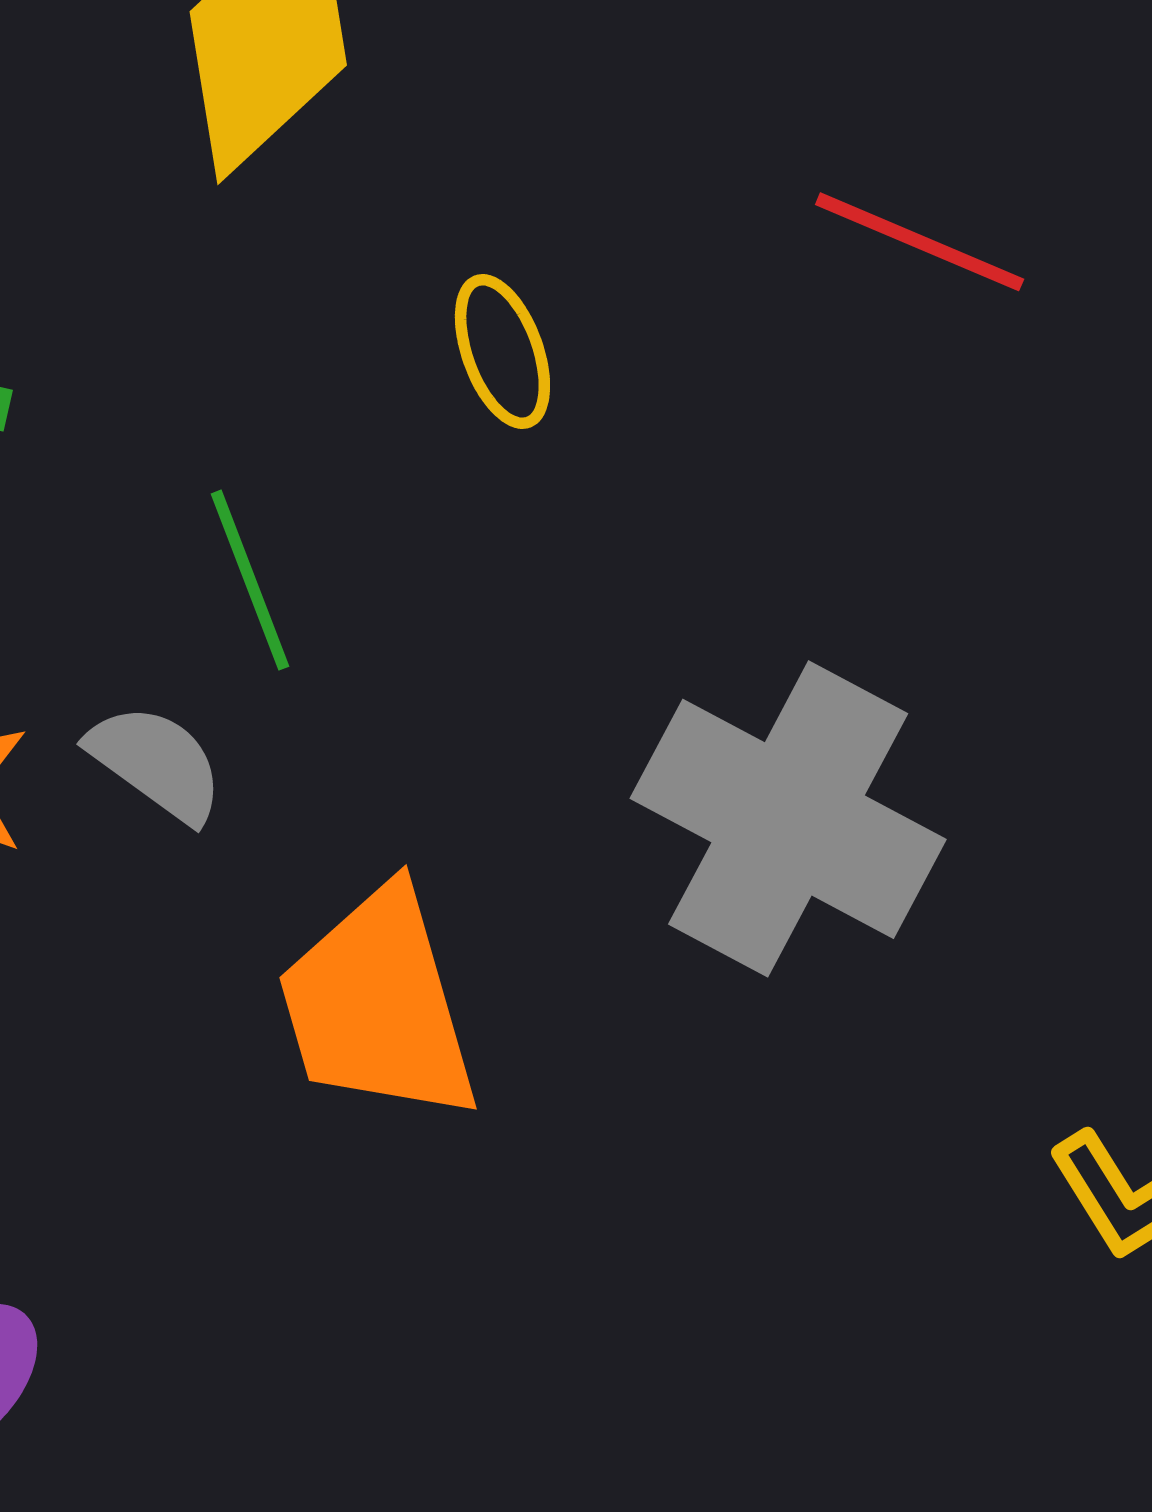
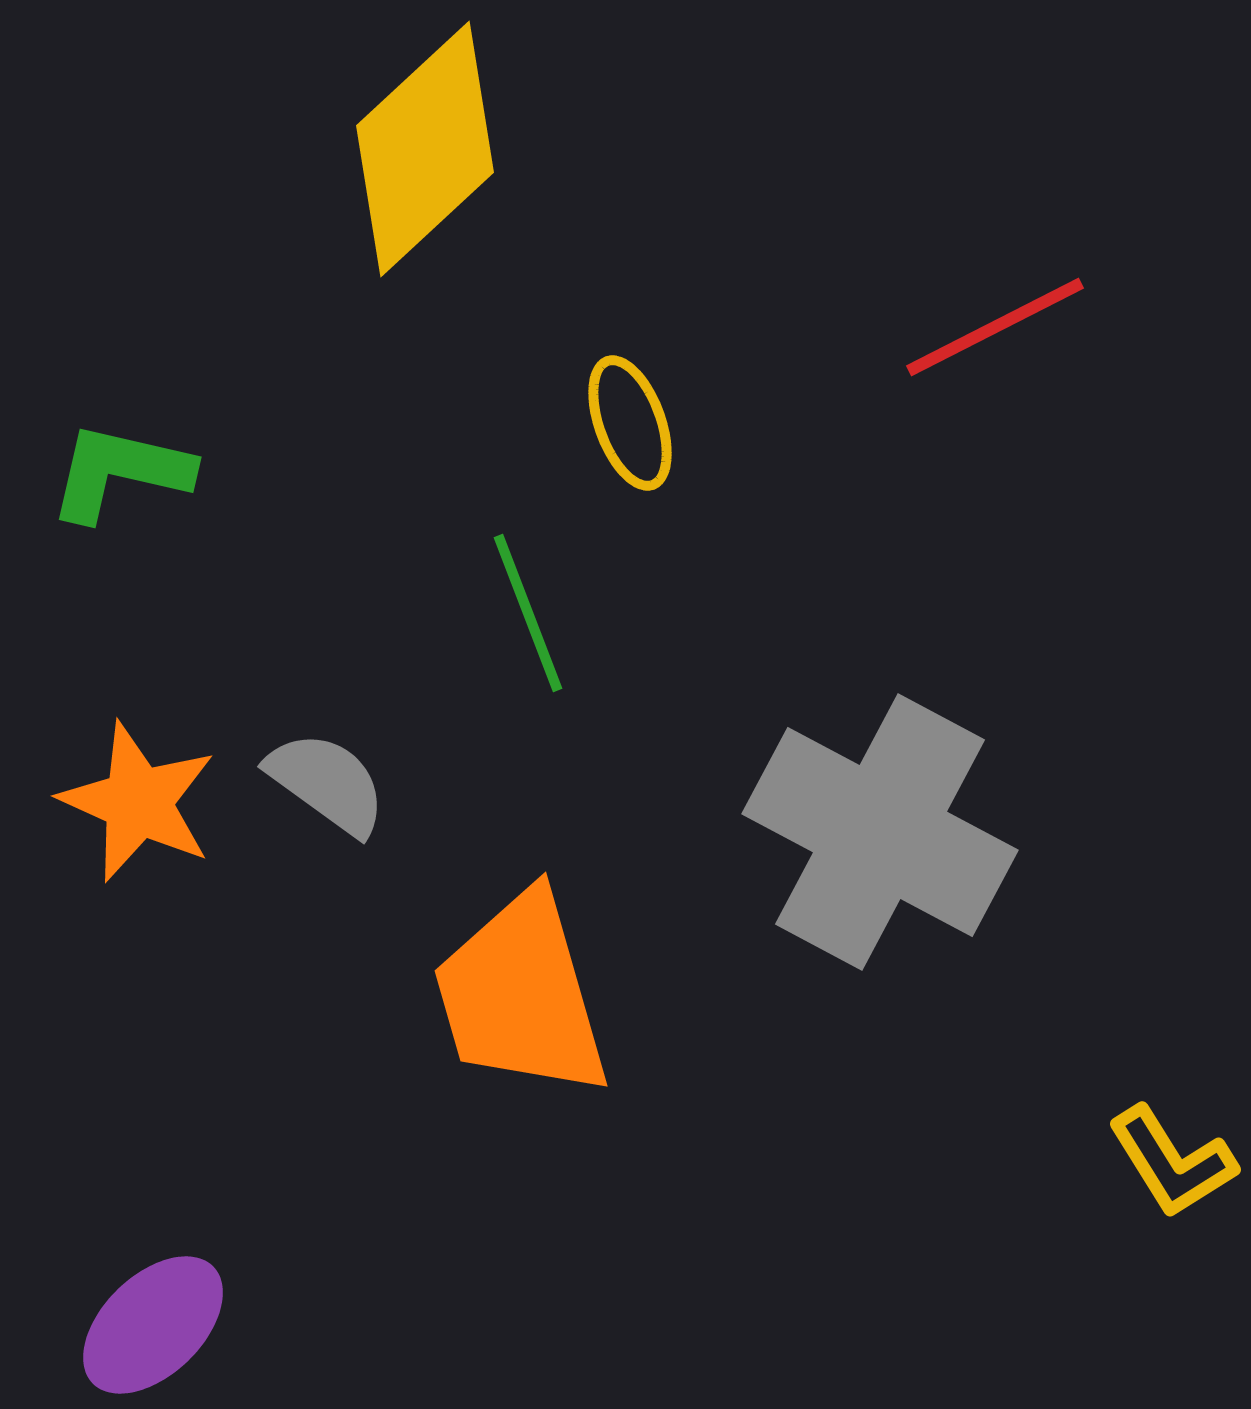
red line: (920, 242) -> (995, 327), turned -50
green line: (250, 580) -> (528, 613), moved

